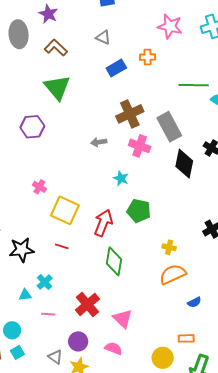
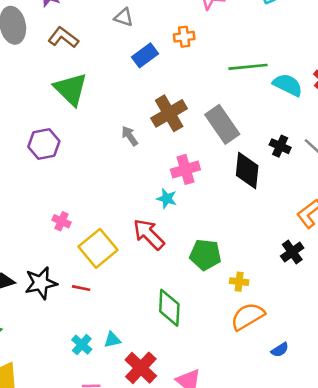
gray arrow: (99, 142) -> (130, 136), moved, turned 70
pink cross: (140, 146) -> (185, 169), moved, turned -30
yellow square: (65, 210) -> (98, 248), turned 32
green pentagon: (139, 211) -> (205, 255), moved
red arrow: (103, 223) -> (149, 234), moved, turned -60
red line: (62, 246) -> (81, 288), moved
black star: (22, 250) -> (41, 283), moved
cyan triangle: (25, 295) -> (112, 340), moved

